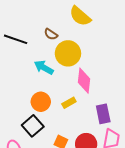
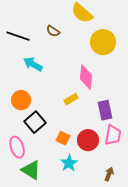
yellow circle: (68, 53) -> (103, 42), moved
cyan arrow: (44, 68) -> (33, 64), moved
orange circle: (41, 102) -> (21, 100), moved

